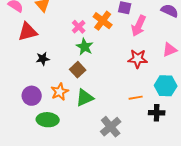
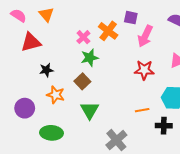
green star: (85, 47) -> (90, 58), turned 30
orange star: (60, 92) -> (56, 95), moved, turned -30
purple circle: (32, 96) -> (25, 108), moved
green triangle: (85, 98) -> (90, 110), turned -36

